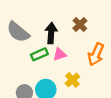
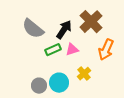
brown cross: (80, 25) -> (91, 22), size x1.6
black arrow: (51, 33) -> (64, 30), turned 30

